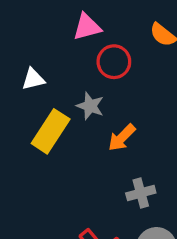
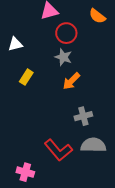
gray star: (90, 106) -> (63, 57), moved
yellow rectangle: (51, 131) -> (26, 77), size x0.6

